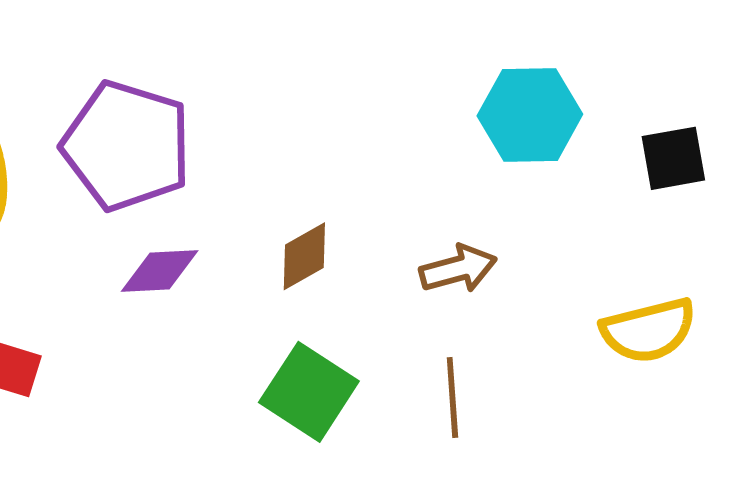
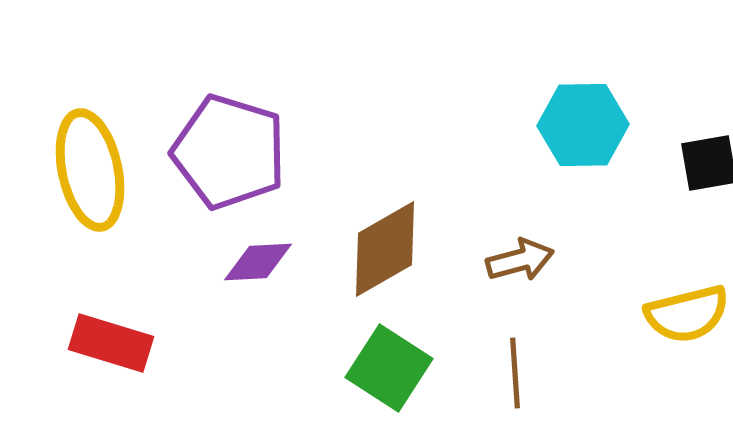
brown diamond: (304, 256) -> (385, 249), size x1.6

